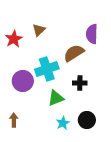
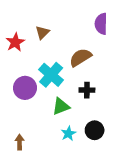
purple semicircle: (92, 34) -> (101, 24), moved
cyan cross: (47, 69) -> (51, 75), turned -30
brown arrow: (14, 120) -> (20, 142), moved

